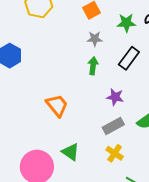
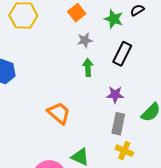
green star: (126, 23) -> (114, 19), turned 30
gray rectangle: (113, 126) -> (118, 124), turned -40

